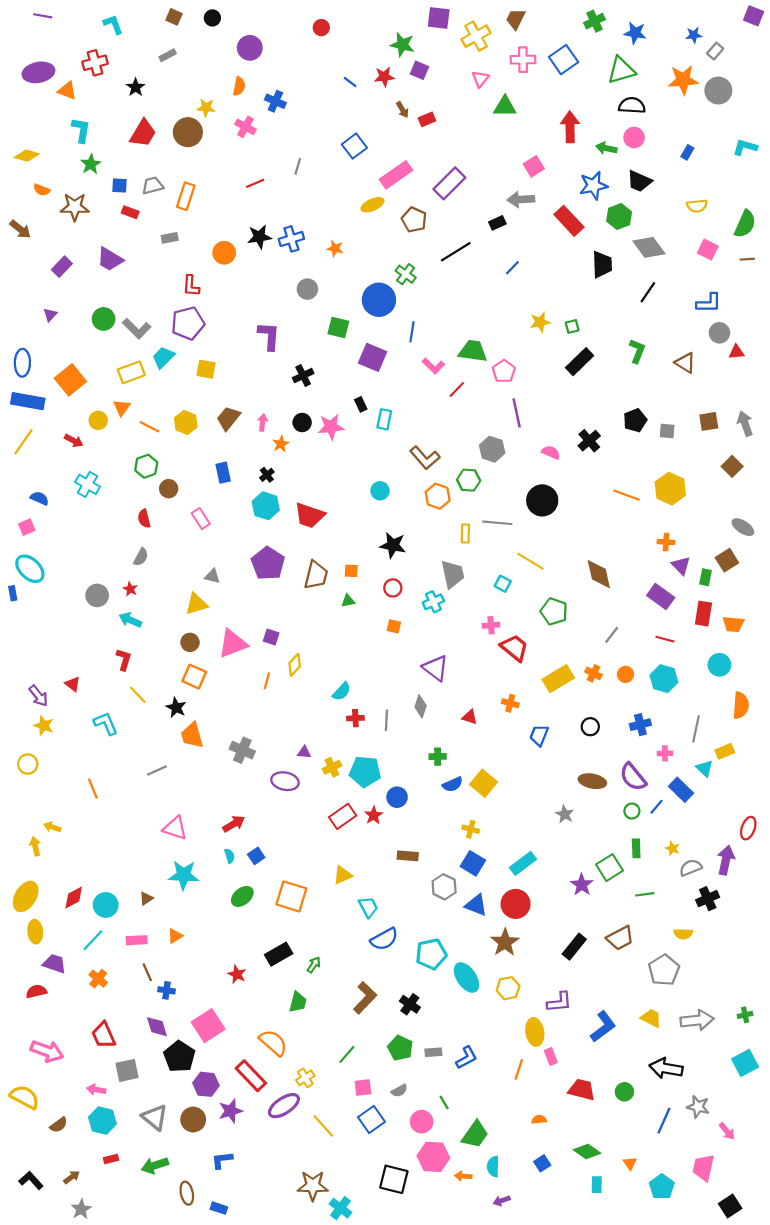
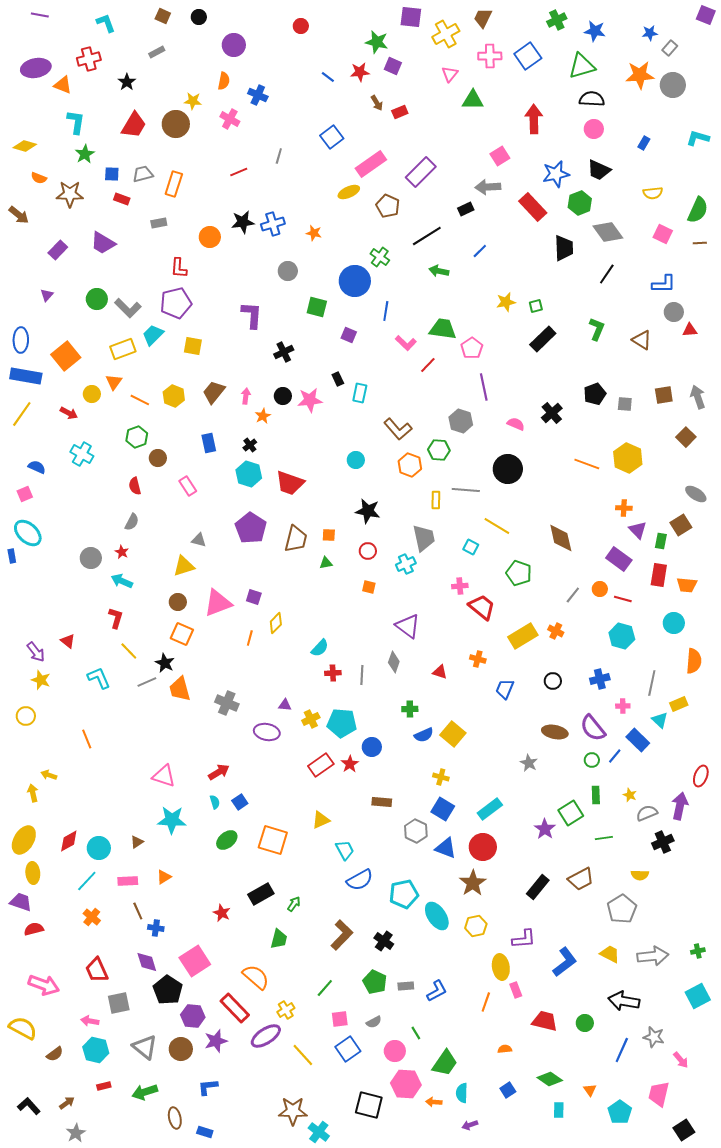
green arrow: (606, 148) -> (439, 271), moved
purple square: (373, 357) -> (349, 335), size x0.6
orange circle: (625, 674) -> (600, 589), moved
gray line: (157, 770) -> (147, 682), moved
purple trapezoid: (54, 964) -> (21, 902), moved

